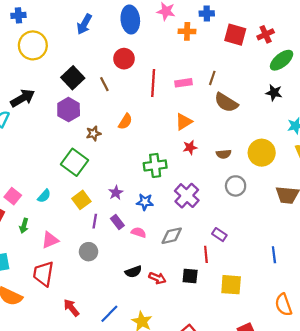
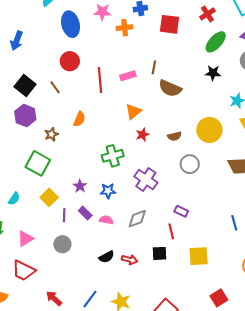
blue arrow: (84, 24) -> (17, 41), moved
red cross: (266, 34) -> (207, 14), moved
red trapezoid: (43, 274) -> (24, 271), turned -65

